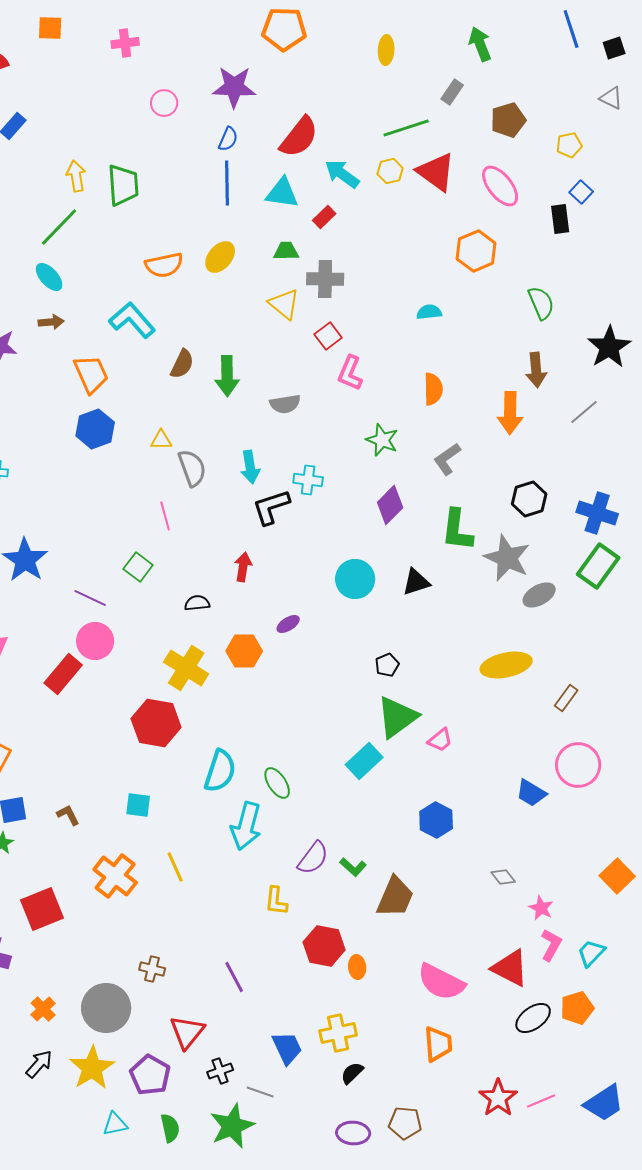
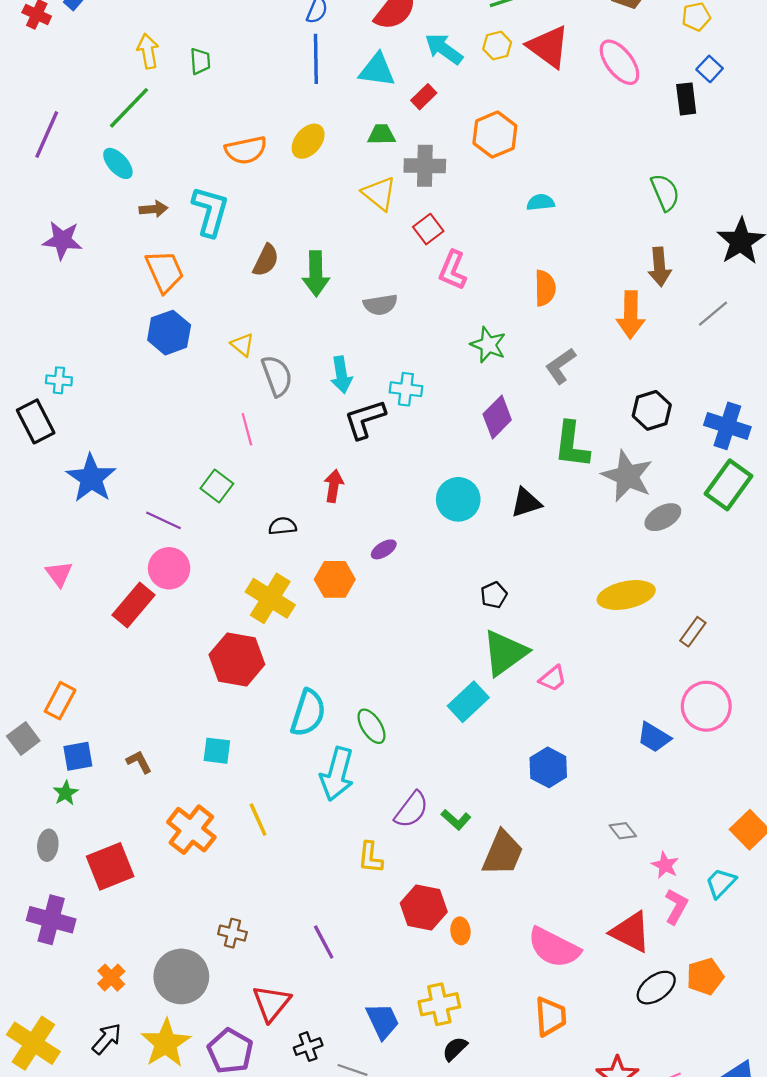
green trapezoid: (123, 185) -> (200, 61), size x0.6
orange hexagon: (476, 251) -> (495, 135), moved
cyan L-shape: (132, 320) -> (210, 211), turned 57
brown arrow: (51, 322) -> (153, 209), moved
yellow triangle: (161, 440) -> (242, 345), turned 40
cyan trapezoid: (591, 953) -> (721, 883), moved

